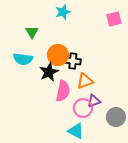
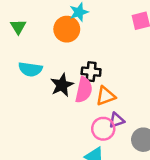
green triangle: (32, 32) -> (18, 27), moved
orange circle: (58, 55) -> (67, 29), moved
pink semicircle: (63, 91) -> (84, 90), moved

